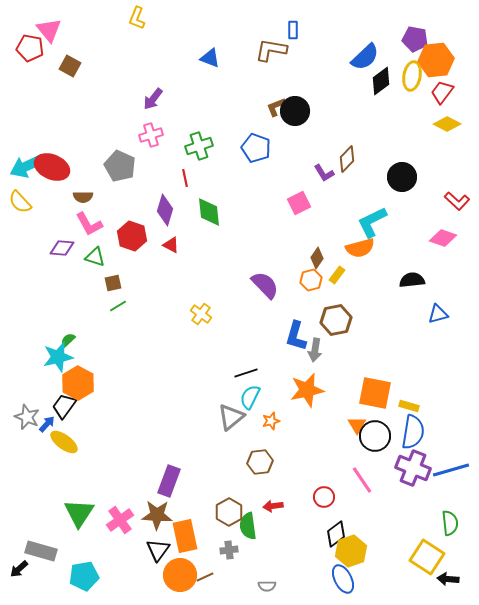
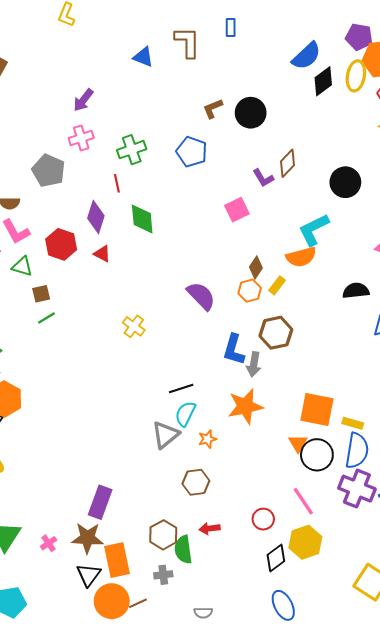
brown L-shape: (271, 50) -> (187, 42), moved, turned 80
black circle: (295, 111) -> (251, 113), moved
pink cross: (120, 520) -> (49, 543), size x0.6
yellow hexagon: (351, 551) -> (305, 542), moved

